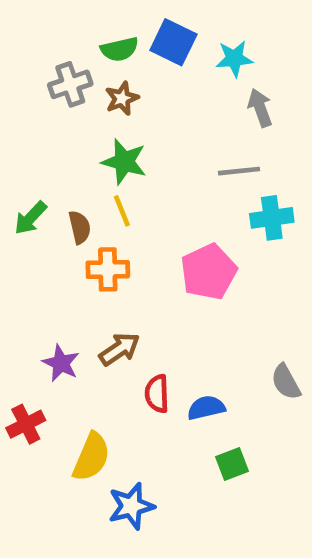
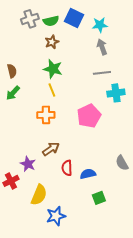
gray cross: (70, 84) -> (30, 19), moved
gray arrow: (260, 108) -> (102, 47), moved
brown semicircle: (80, 227) -> (12, 71), moved
purple star: (61, 363) -> (28, 164), moved

